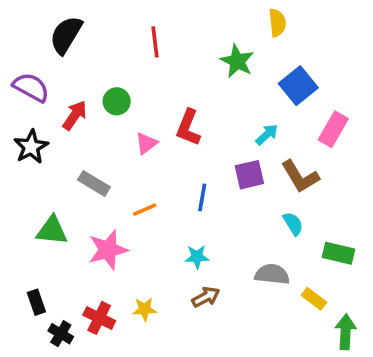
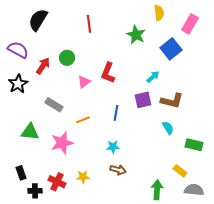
pink rectangle: (333, 129) -> (190, 24), moved
brown L-shape: (300, 176) -> (172, 101), turned -45
gray semicircle: (272, 274) -> (194, 190), moved
brown arrow: (206, 297) -> (118, 170), turned 42
green arrow: (345, 332) -> (157, 190), moved
black cross: (61, 334) -> (35, 191), turned -32

